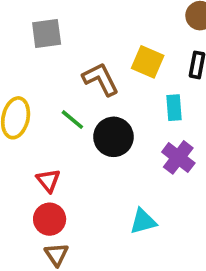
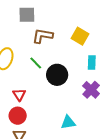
brown L-shape: (101, 79) -> (43, 36), moved, turned -60

